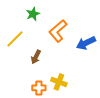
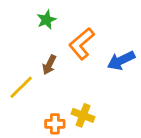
yellow line: (15, 39) -> (21, 87), moved
brown arrow: (36, 57) -> (49, 65), moved

